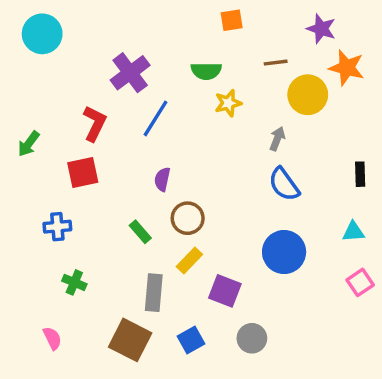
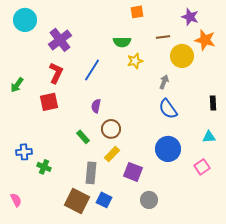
purple cross: (130, 73) -> (60, 40), moved
blue cross: (57, 227) -> (24, 152), moved
pink square: (360, 282) -> (202, 167), moved
pink semicircle: (52, 338) -> (16, 200), moved
blue square: (191, 340) -> (104, 200), moved, turned -35

